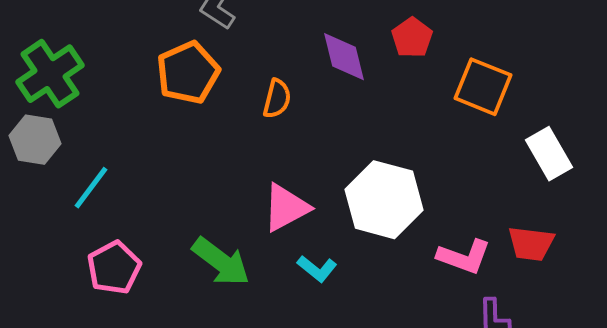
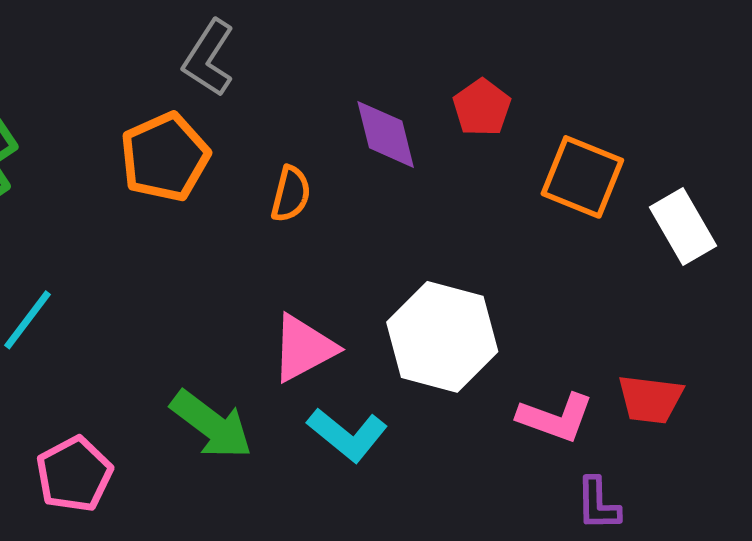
white rectangle: (549, 154) -> (683, 226), moved
pink pentagon: (114, 268) -> (74, 474), moved
cyan L-shape: (317, 269) -> (347, 435), size x1.4

